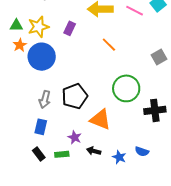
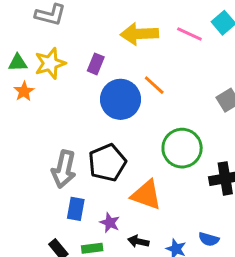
blue circle: (42, 57) -> (120, 99), moved
gray arrow: (45, 99) -> (64, 169), size x1.4
blue rectangle: (41, 127) -> (76, 209), moved

